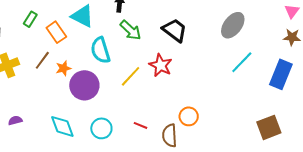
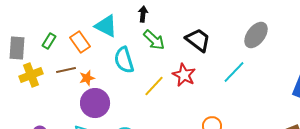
green rectangle: (30, 19) -> (49, 41), moved
brown line: (42, 60) -> (66, 70), turned 42
cyan line: (242, 62) -> (234, 72), moved
purple circle: (84, 85) -> (95, 103), moved

